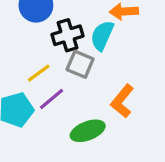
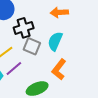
cyan semicircle: (102, 35) -> (55, 41), moved

